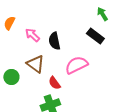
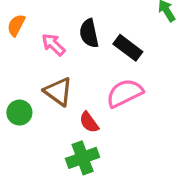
black rectangle: (95, 36) -> (128, 48), moved
black semicircle: (54, 41) -> (89, 33), moved

